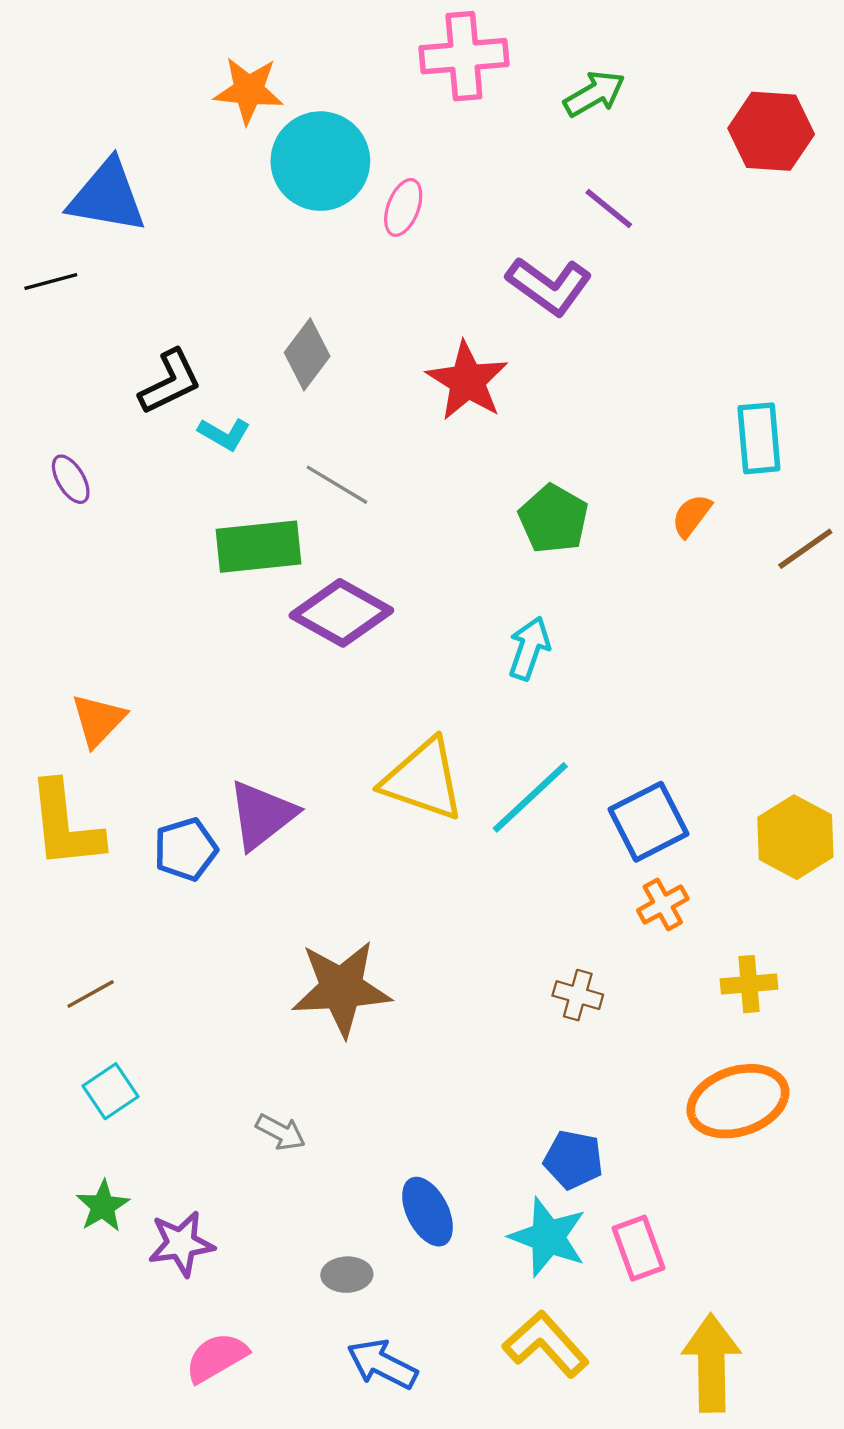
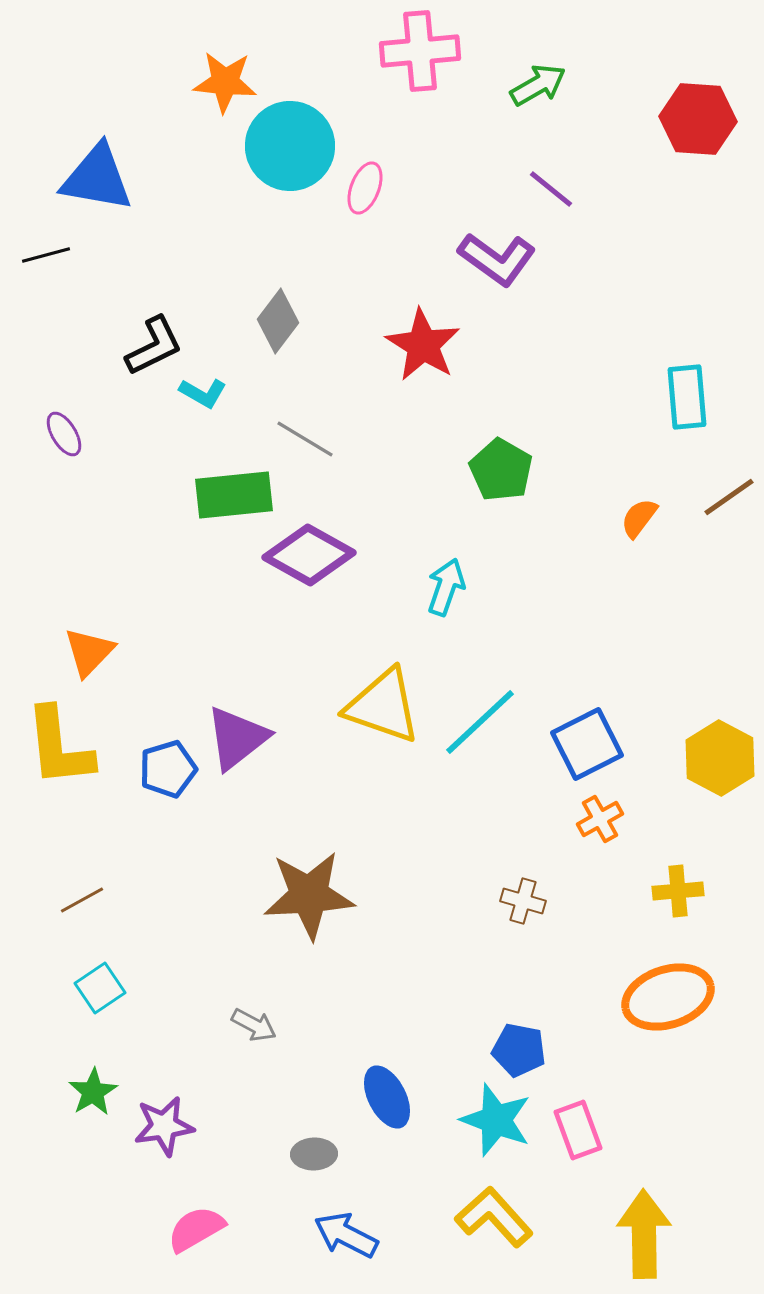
orange semicircle: (692, 516) -> (639, 518), moved
cyan arrow: (529, 648) -> (446, 587), moved

